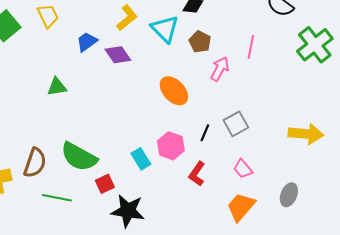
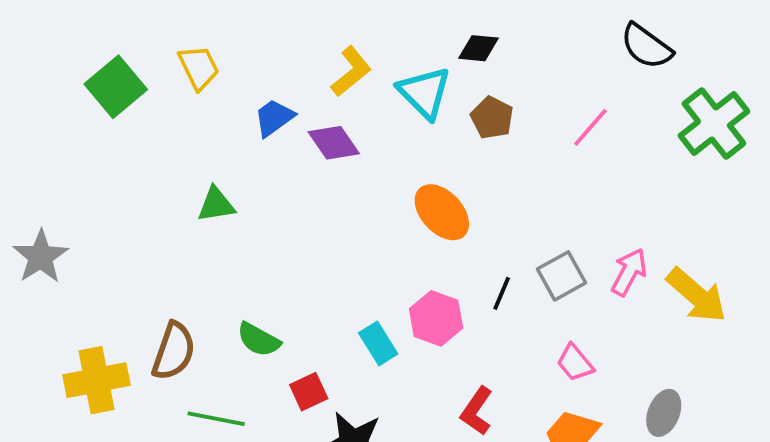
pink line: (251, 47) -> (590, 127), turned 30
pink arrow: (220, 69) -> (629, 272), moved
yellow arrow: (306, 134) -> (697, 295), turned 36
green semicircle: (79, 157) -> (259, 340), size x0.6
red L-shape: (197, 174) -> (477, 411), moved

